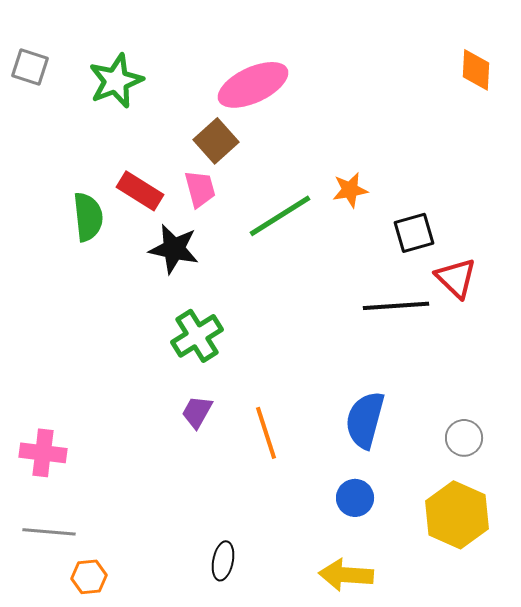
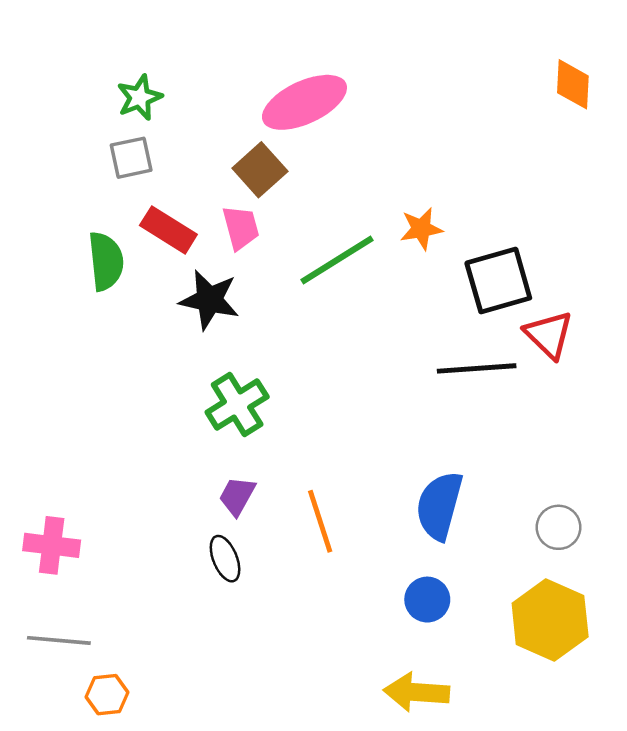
gray square: (30, 67) -> (131, 158), moved, turned -30
green star: (116, 81) -> (140, 98), size x0.7
black square: (414, 233) -> (498, 281), size x1.4
black ellipse: (223, 561) -> (225, 559), moved, turned -33

